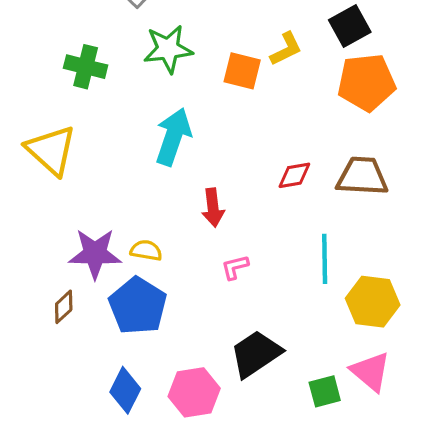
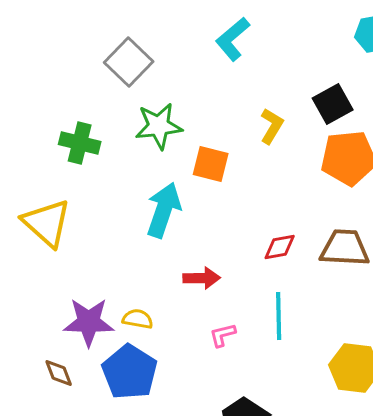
yellow L-shape: (286, 49) -> (272, 126), turned -33
orange square: (242, 71) -> (211, 164), moved
red arrow: (213, 208) -> (202, 278), turned -84
cyan line: (325, 259) -> (279, 316), moved
brown diamond: (64, 307) -> (59, 373), turned -68

